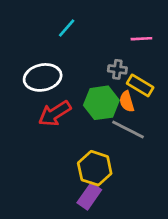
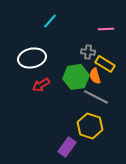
red arrow: (55, 113) -> (41, 85), size x0.7
yellow hexagon: (95, 168) -> (90, 126), moved

